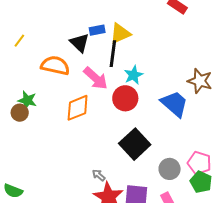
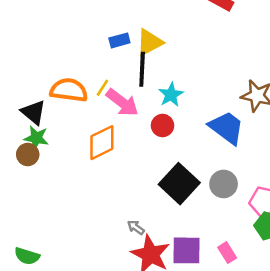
yellow line: (19, 41) -> (102, 88), moved
black triangle: (79, 43) -> (34, 112), moved
red circle: (125, 98) -> (163, 126), size x0.7
gray circle: (170, 169) -> (224, 184), moved

